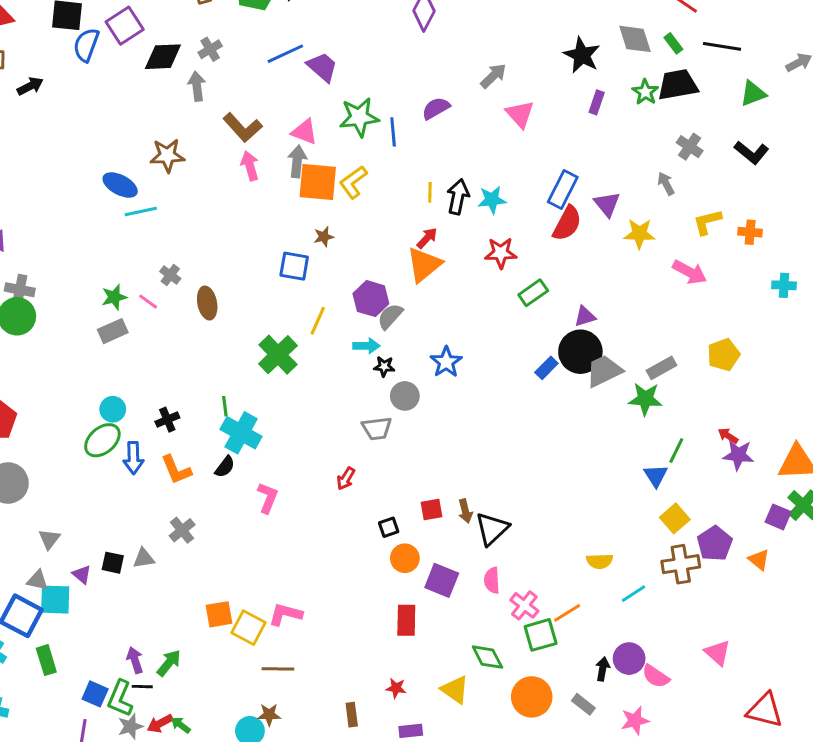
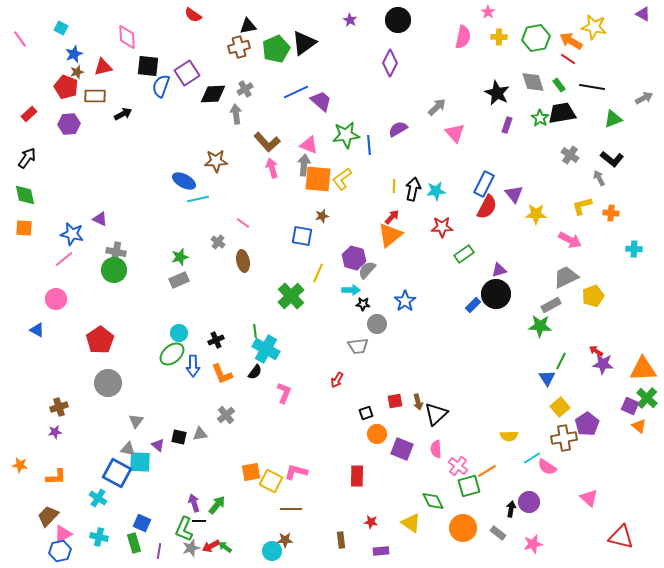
gray arrow: (666, 184) -> (599, 178), moved
pink line: (148, 302) -> (243, 223), moved
gray trapezoid: (604, 371) -> (566, 277), moved
orange triangle: (759, 560) -> (639, 426), moved
red rectangle: (406, 620) -> (357, 476), moved
green rectangle: (46, 660) -> (134, 543), moved
pink semicircle: (656, 676) -> (547, 467), moved
blue square: (95, 694) -> (142, 523), moved

